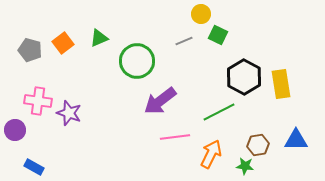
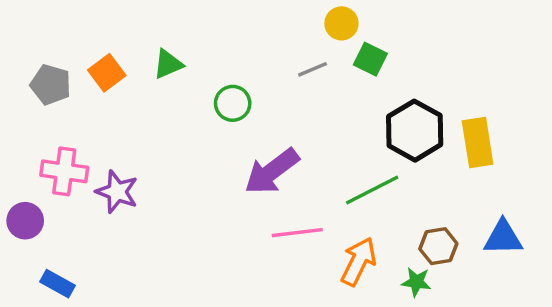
green circle: (137, 61) -> (233, 103), size x0.6

